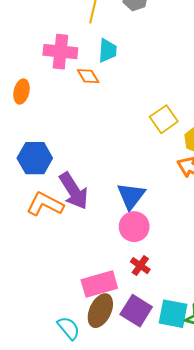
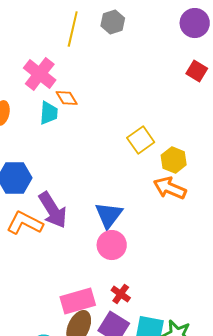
cyan trapezoid: (108, 51) -> (49, 113), moved
pink cross: (60, 52) -> (40, 74), turned 32
red cross: (140, 266) -> (121, 294), moved

